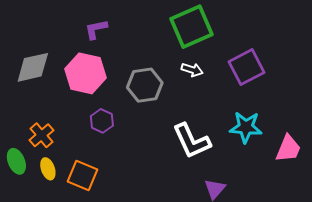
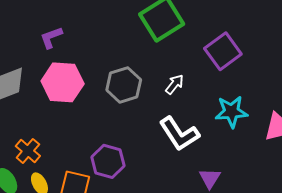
purple L-shape: (96, 29) -> (51, 37), moved
white arrow: (192, 70) -> (175, 84), moved, turned -60
purple hexagon: (102, 121) -> (108, 161), moved, size x1.4

